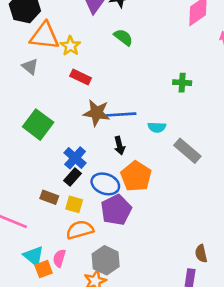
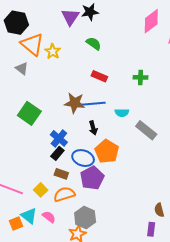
orange triangle: (44, 36) -> (32, 44), turned 35
red rectangle: (81, 77) -> (99, 76), moved
brown rectangle: (49, 197) -> (61, 174), moved
yellow square: (74, 204) -> (41, 190), moved, turned 32
pink semicircle: (59, 258) -> (49, 217), turned 112
orange square: (44, 269) -> (16, 224), moved

